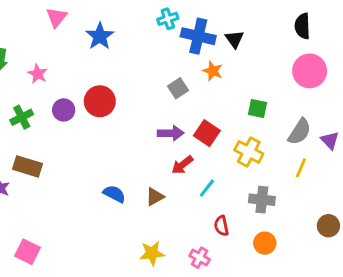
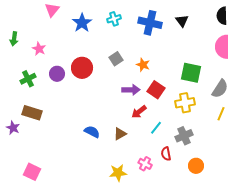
cyan cross: (168, 19) -> (114, 19), moved
black triangle: (234, 39) -> (182, 21), moved
orange star: (213, 71) -> (143, 65), moved
gray square: (178, 88) -> (116, 59), moved
green square: (258, 109) -> (191, 73), size x1.5
yellow cross: (249, 152) -> (185, 103), turned -36
gray cross: (262, 200) -> (184, 136), moved, turned -30
pink cross: (200, 258) -> (145, 164), moved

